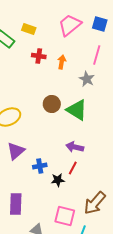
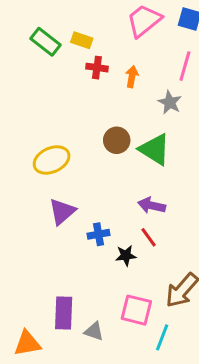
yellow rectangle: (29, 29) -> (82, 40), moved
red line: (73, 168) -> (149, 237), turned -64
purple rectangle: (16, 204) -> (64, 313), moved

